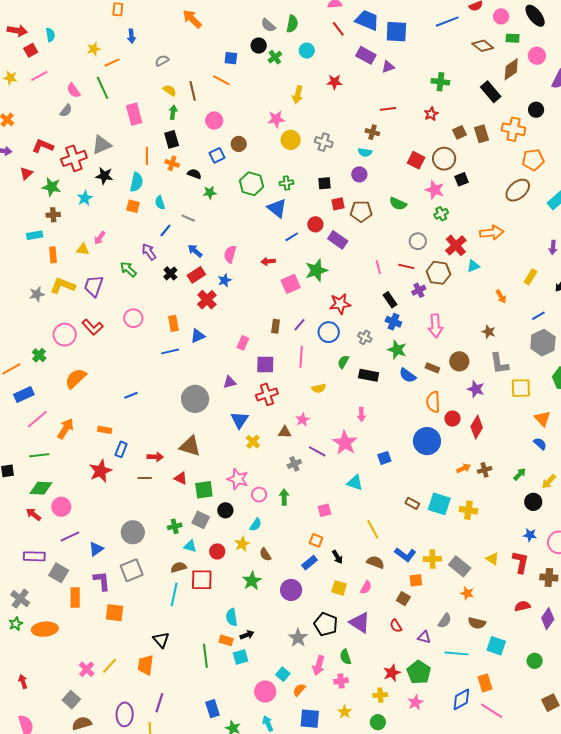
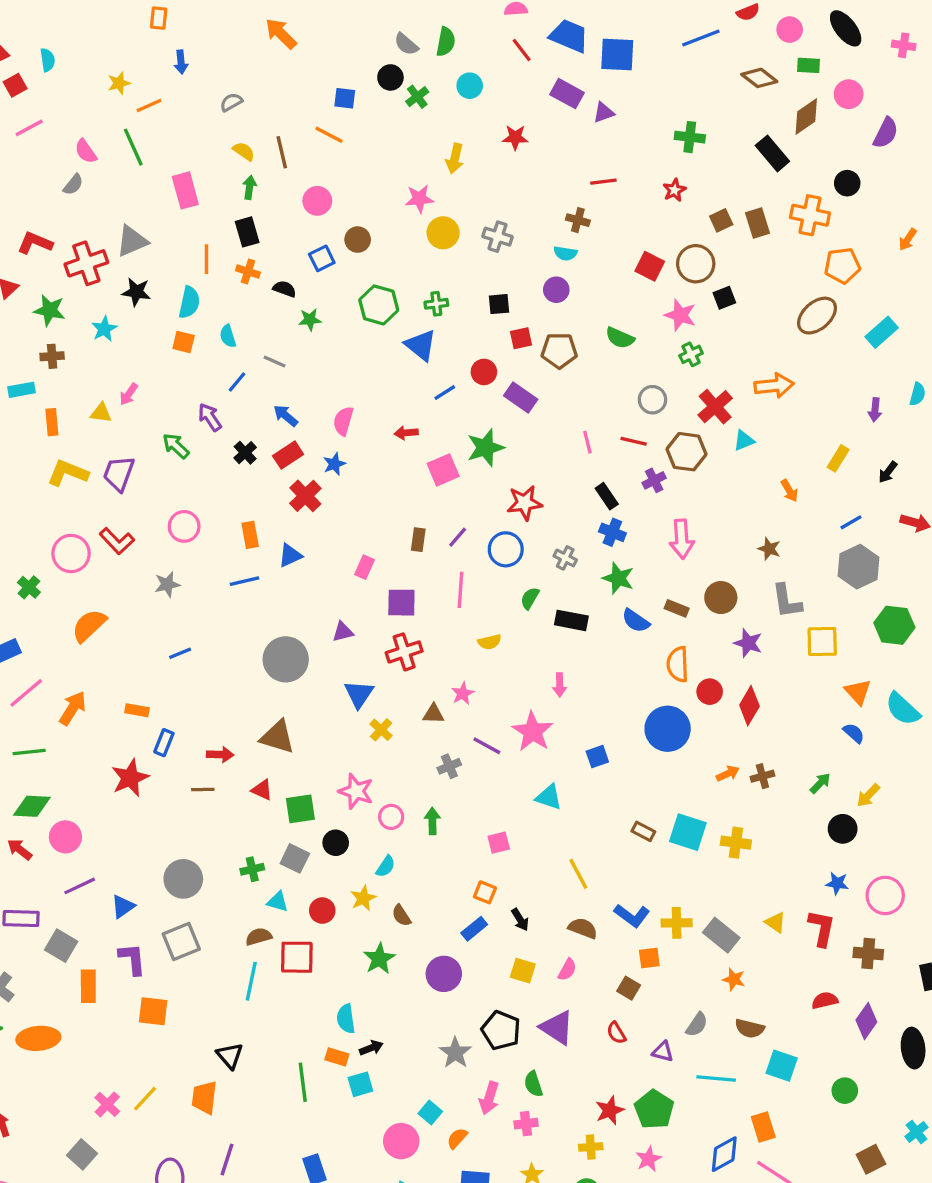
gray star: (37, 294) -> (167, 584), moved

